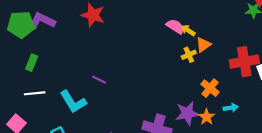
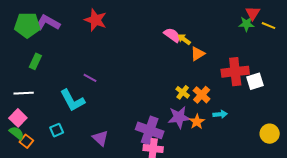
yellow cross: (189, 55) -> (183, 92), moved, turned -32
purple line: (99, 80) -> (90, 78), moved
white line: (35, 93) -> (24, 93), moved

